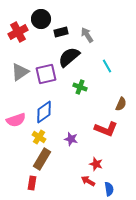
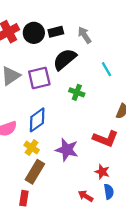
black circle: (41, 19) -> (34, 33), moved
purple star: (71, 139) -> (67, 150), size x1.5
red star: (96, 164) -> (102, 172), moved
blue semicircle: (109, 189) -> (109, 192), moved

